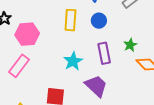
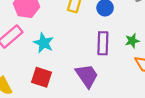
cyan star: (73, 61) -> (44, 43), moved, turned -30

